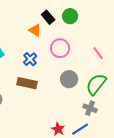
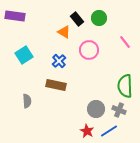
pink line: (98, 53) -> (125, 42), moved
gray circle: (69, 79) -> (96, 109), moved
green semicircle: (96, 84) -> (125, 86), turned -40

